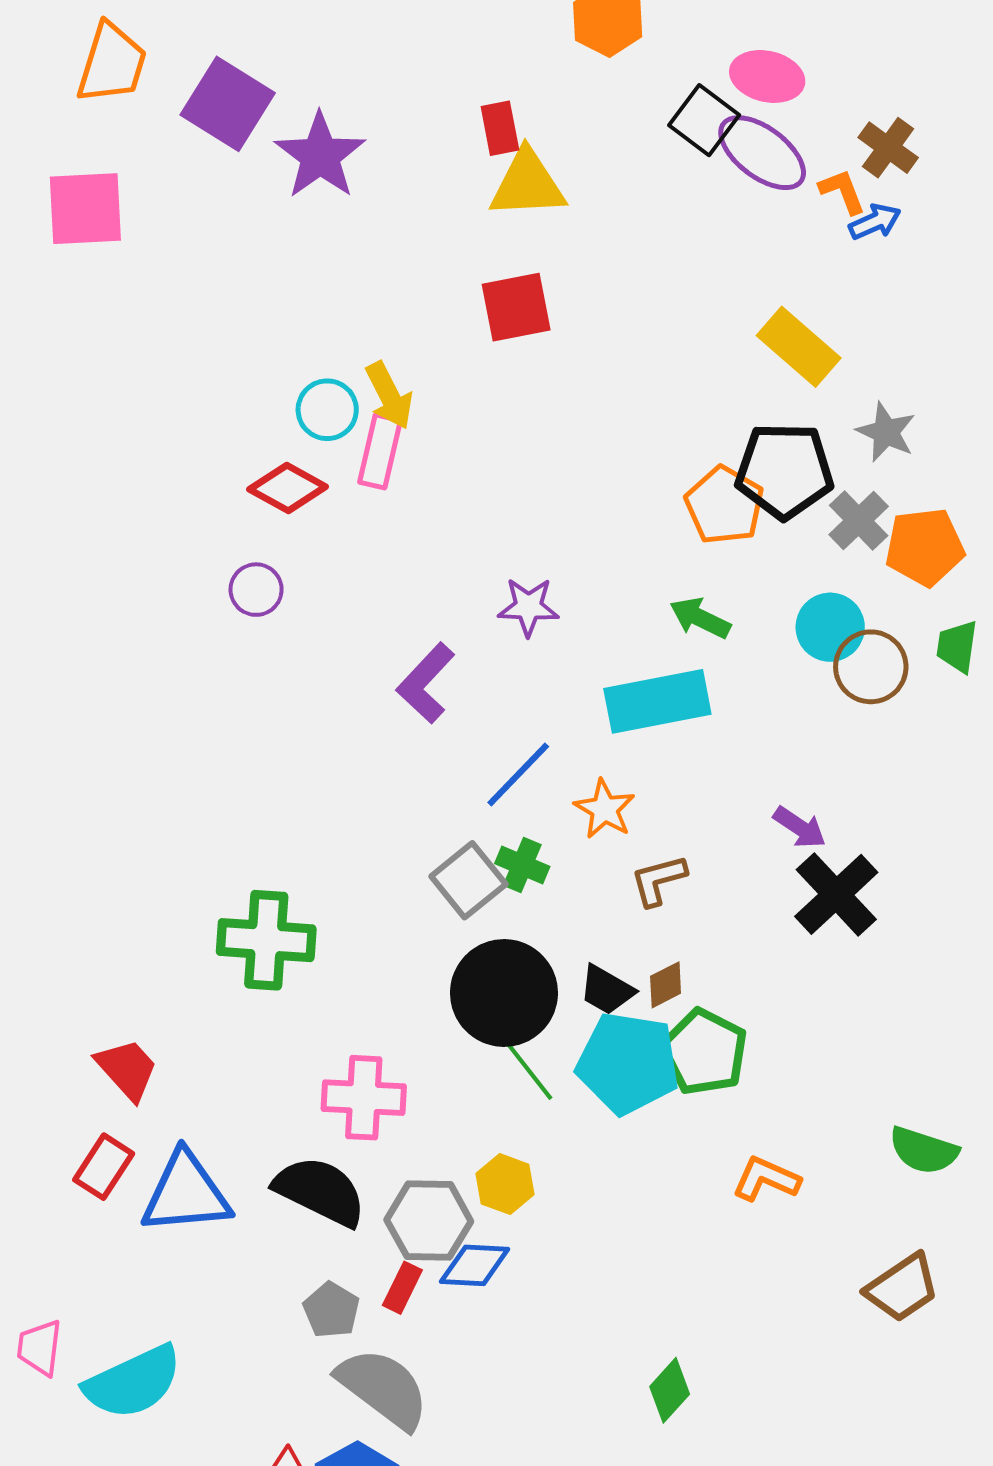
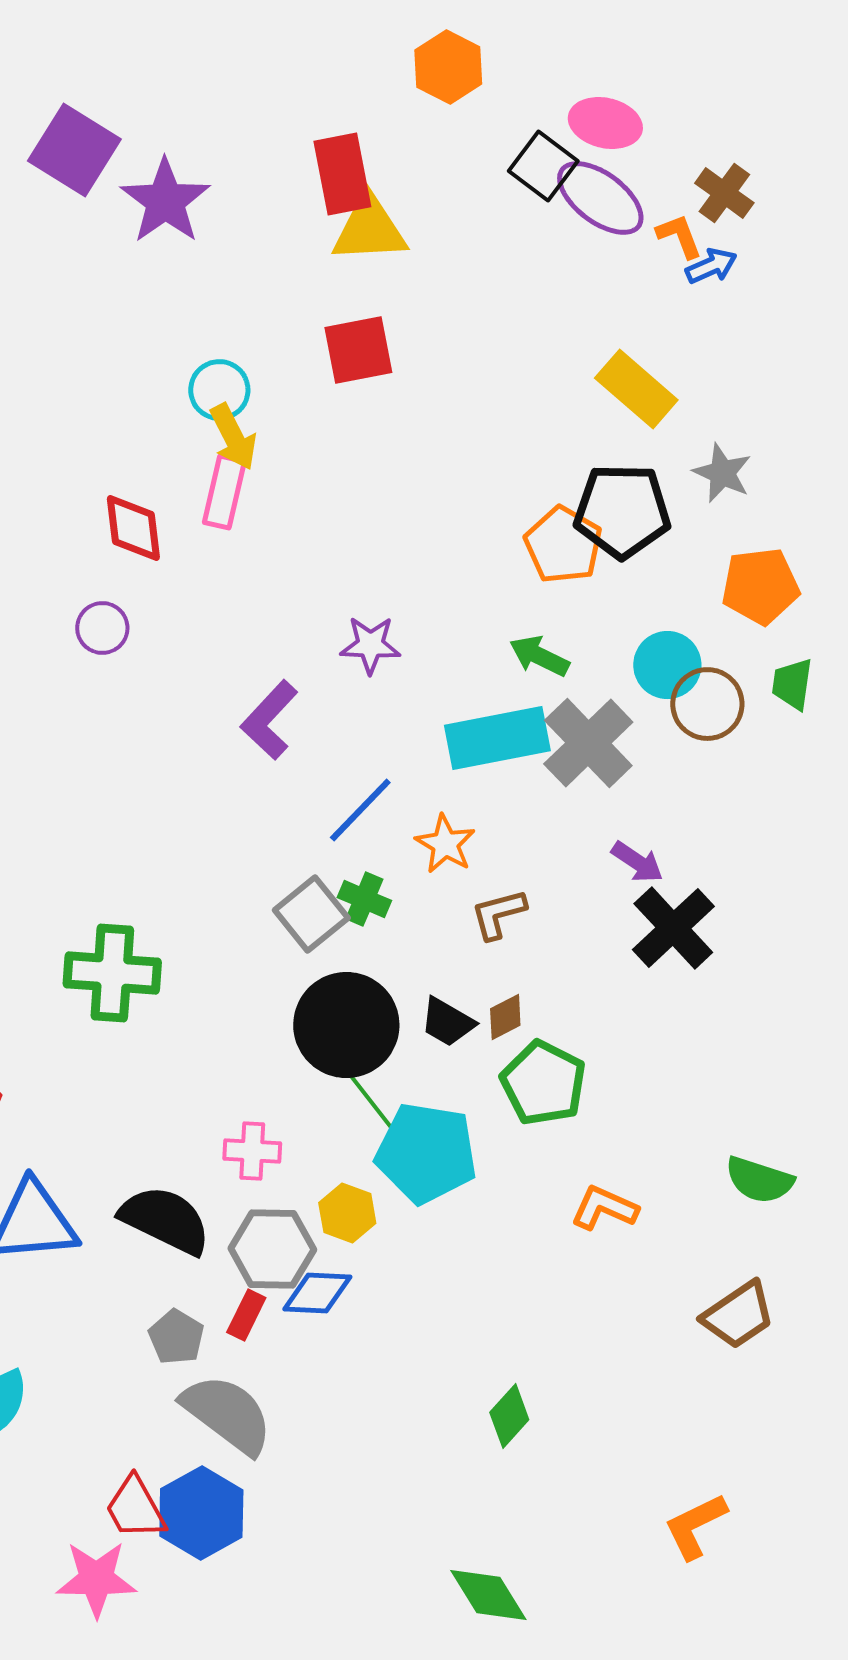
red rectangle: (500, 128) -> (342, 174), size x1.5
cyan circle: (327, 410) -> (219, 390), moved
red diamond: (288, 488) -> (133, 528), turned 54
gray cross: (859, 521) -> (588, 743), moved, size x1.5
cyan pentagon: (628, 1063) -> (426, 1153), moved
pink cross: (364, 1098) -> (252, 1151), moved, size x0.7

